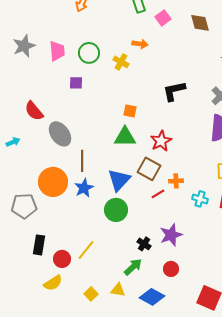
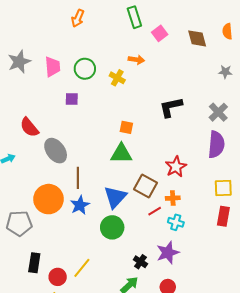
red star: (161, 141) -> (176, 167), moved
cyan cross: (200, 199) -> (176, 222), moved

